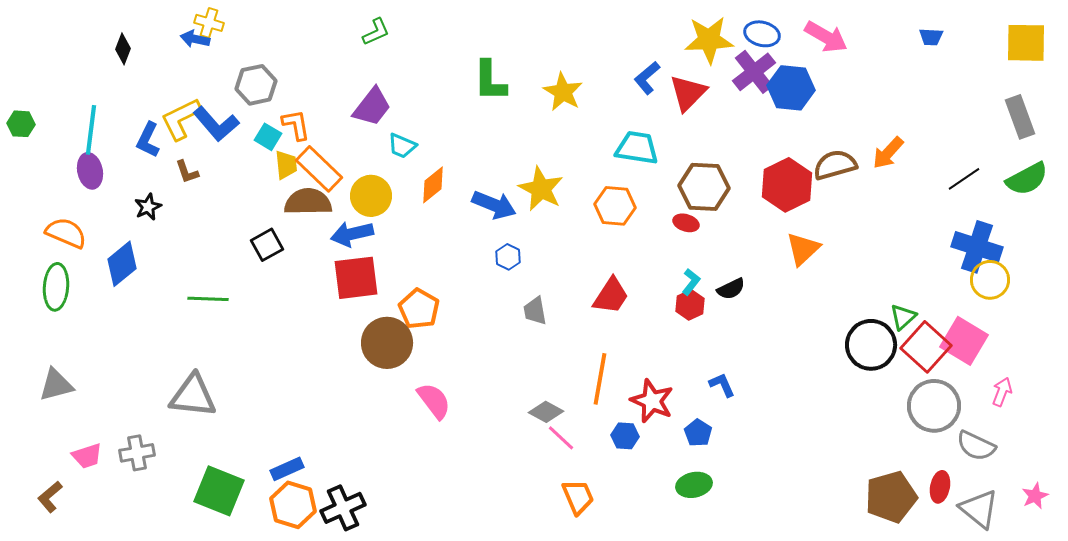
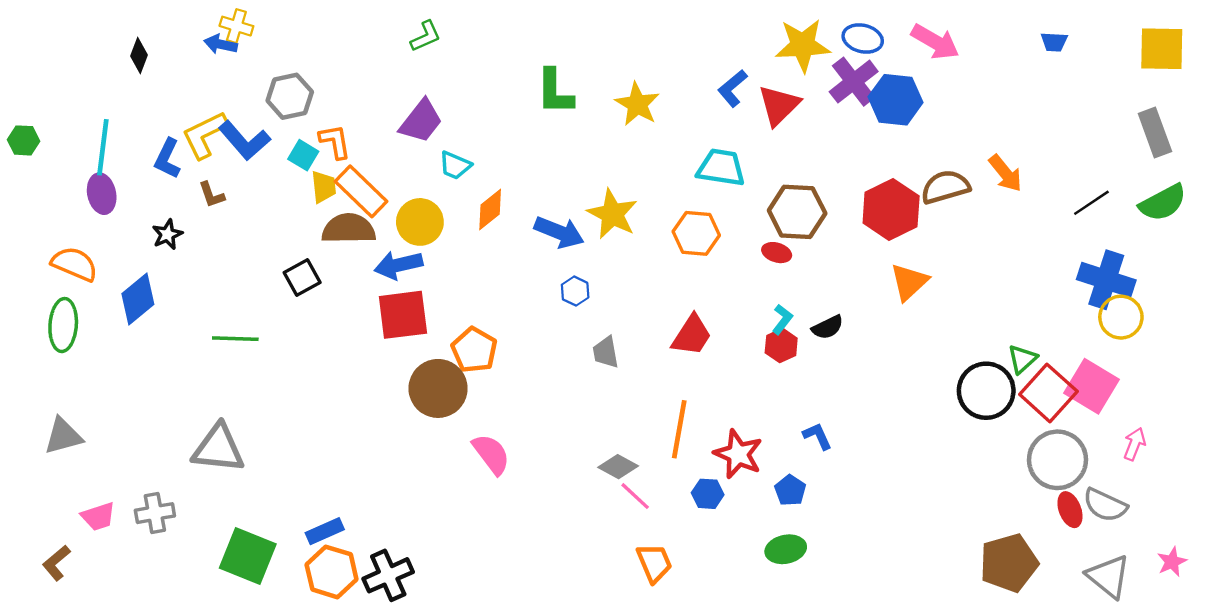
orange arrow: (888, 153) -> (1005, 173), turned -81
red ellipse: (940, 487) -> (1070, 510), moved, turned -32

